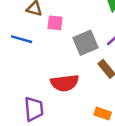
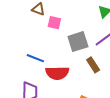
blue line: (22, 39) -> (35, 58), moved

